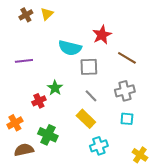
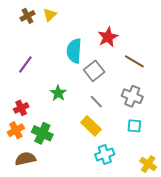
cyan semicircle: (70, 48) -> (74, 51), turned 80
purple line: (24, 61) -> (25, 65), turned -48
gray square: (89, 67) -> (94, 71), turned -36
gray cross: (125, 91) -> (132, 96), turned 36
red cross: (39, 101) -> (21, 108), moved
green cross: (48, 135) -> (42, 133), moved

